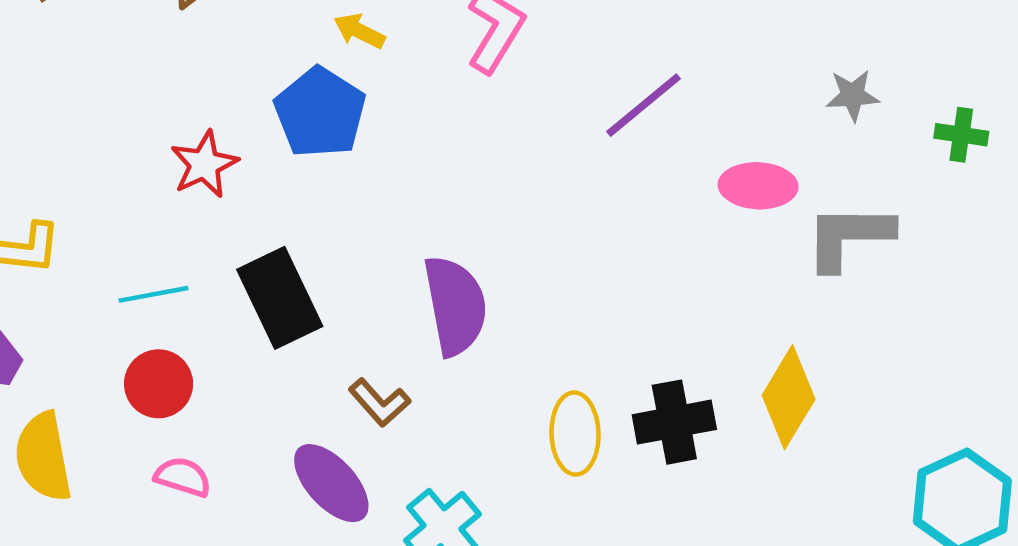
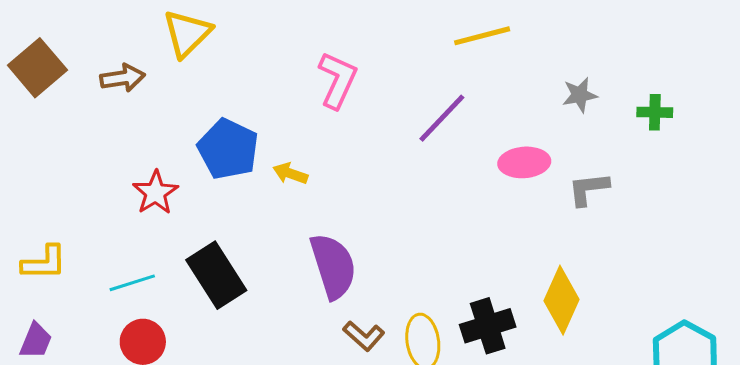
yellow arrow: (359, 31) -> (290, 173), moved
gray L-shape: (849, 237) -> (588, 189), size x0.7
brown L-shape: (380, 403) -> (364, 336), moved

